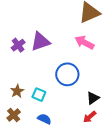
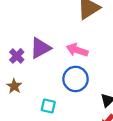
pink arrow: (84, 42) -> (77, 50), moved
brown star: (17, 91) -> (14, 86), moved

